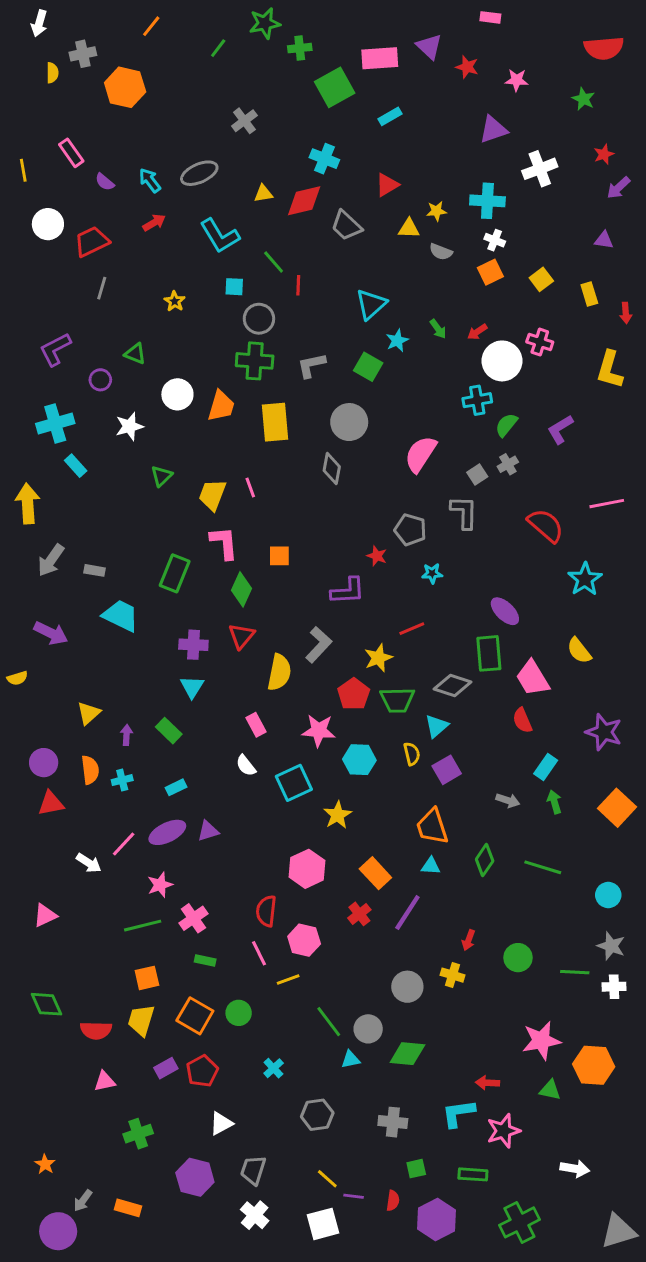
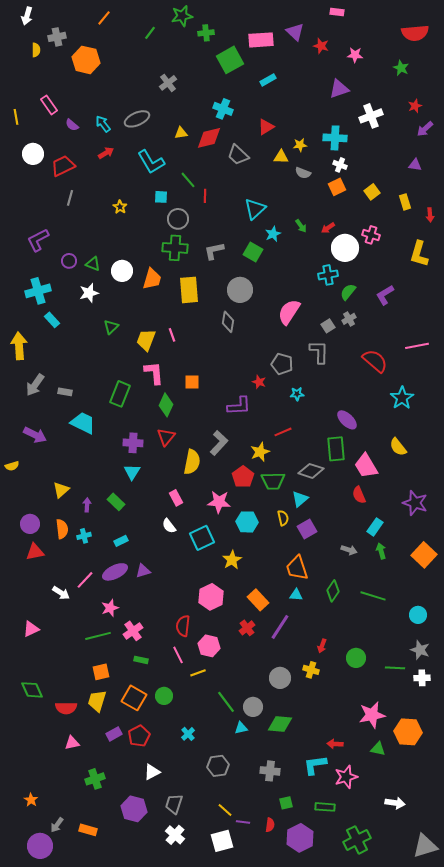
green triangle: (135, 354) -> (93, 264), moved

